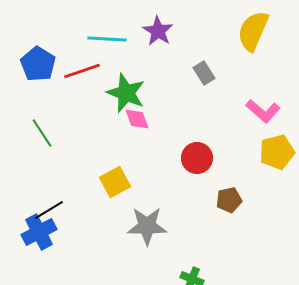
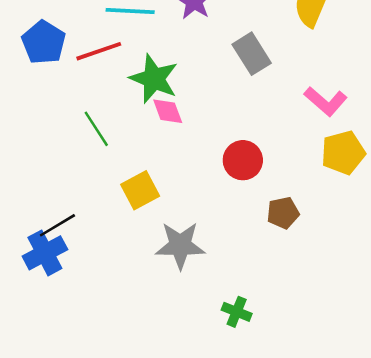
gray rectangle: (204, 73) -> (252, 54), size x1.4
green line: (42, 133) -> (96, 129), moved

